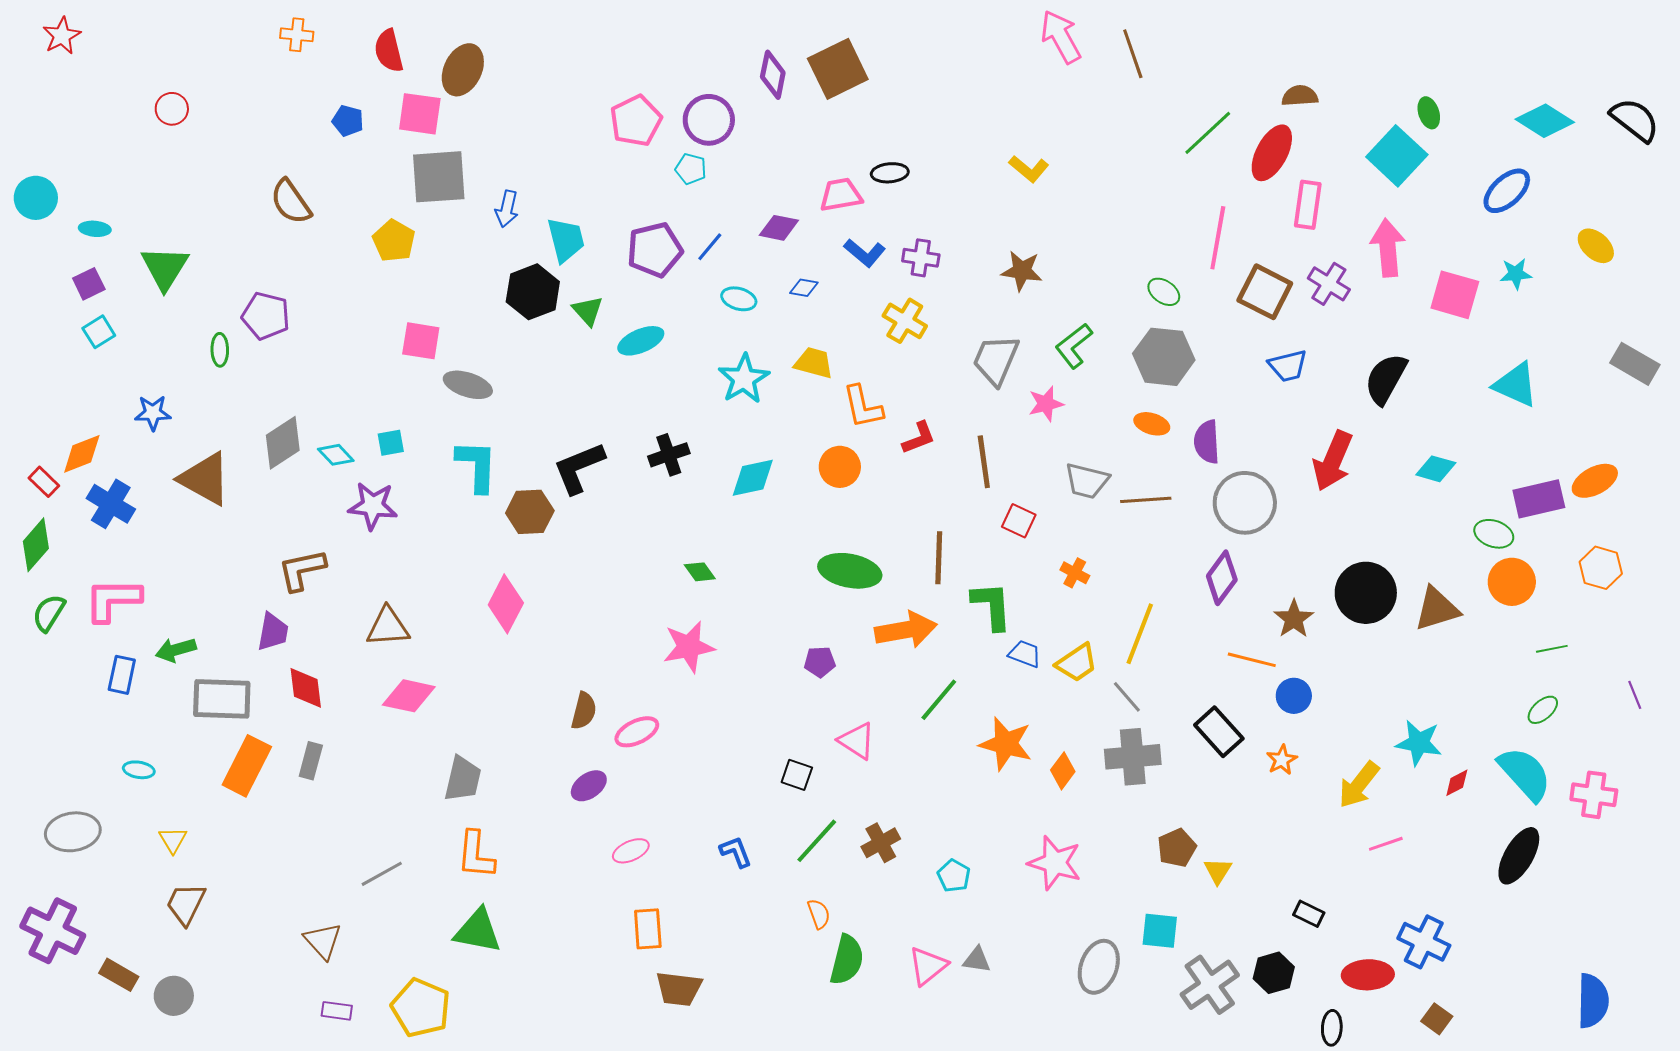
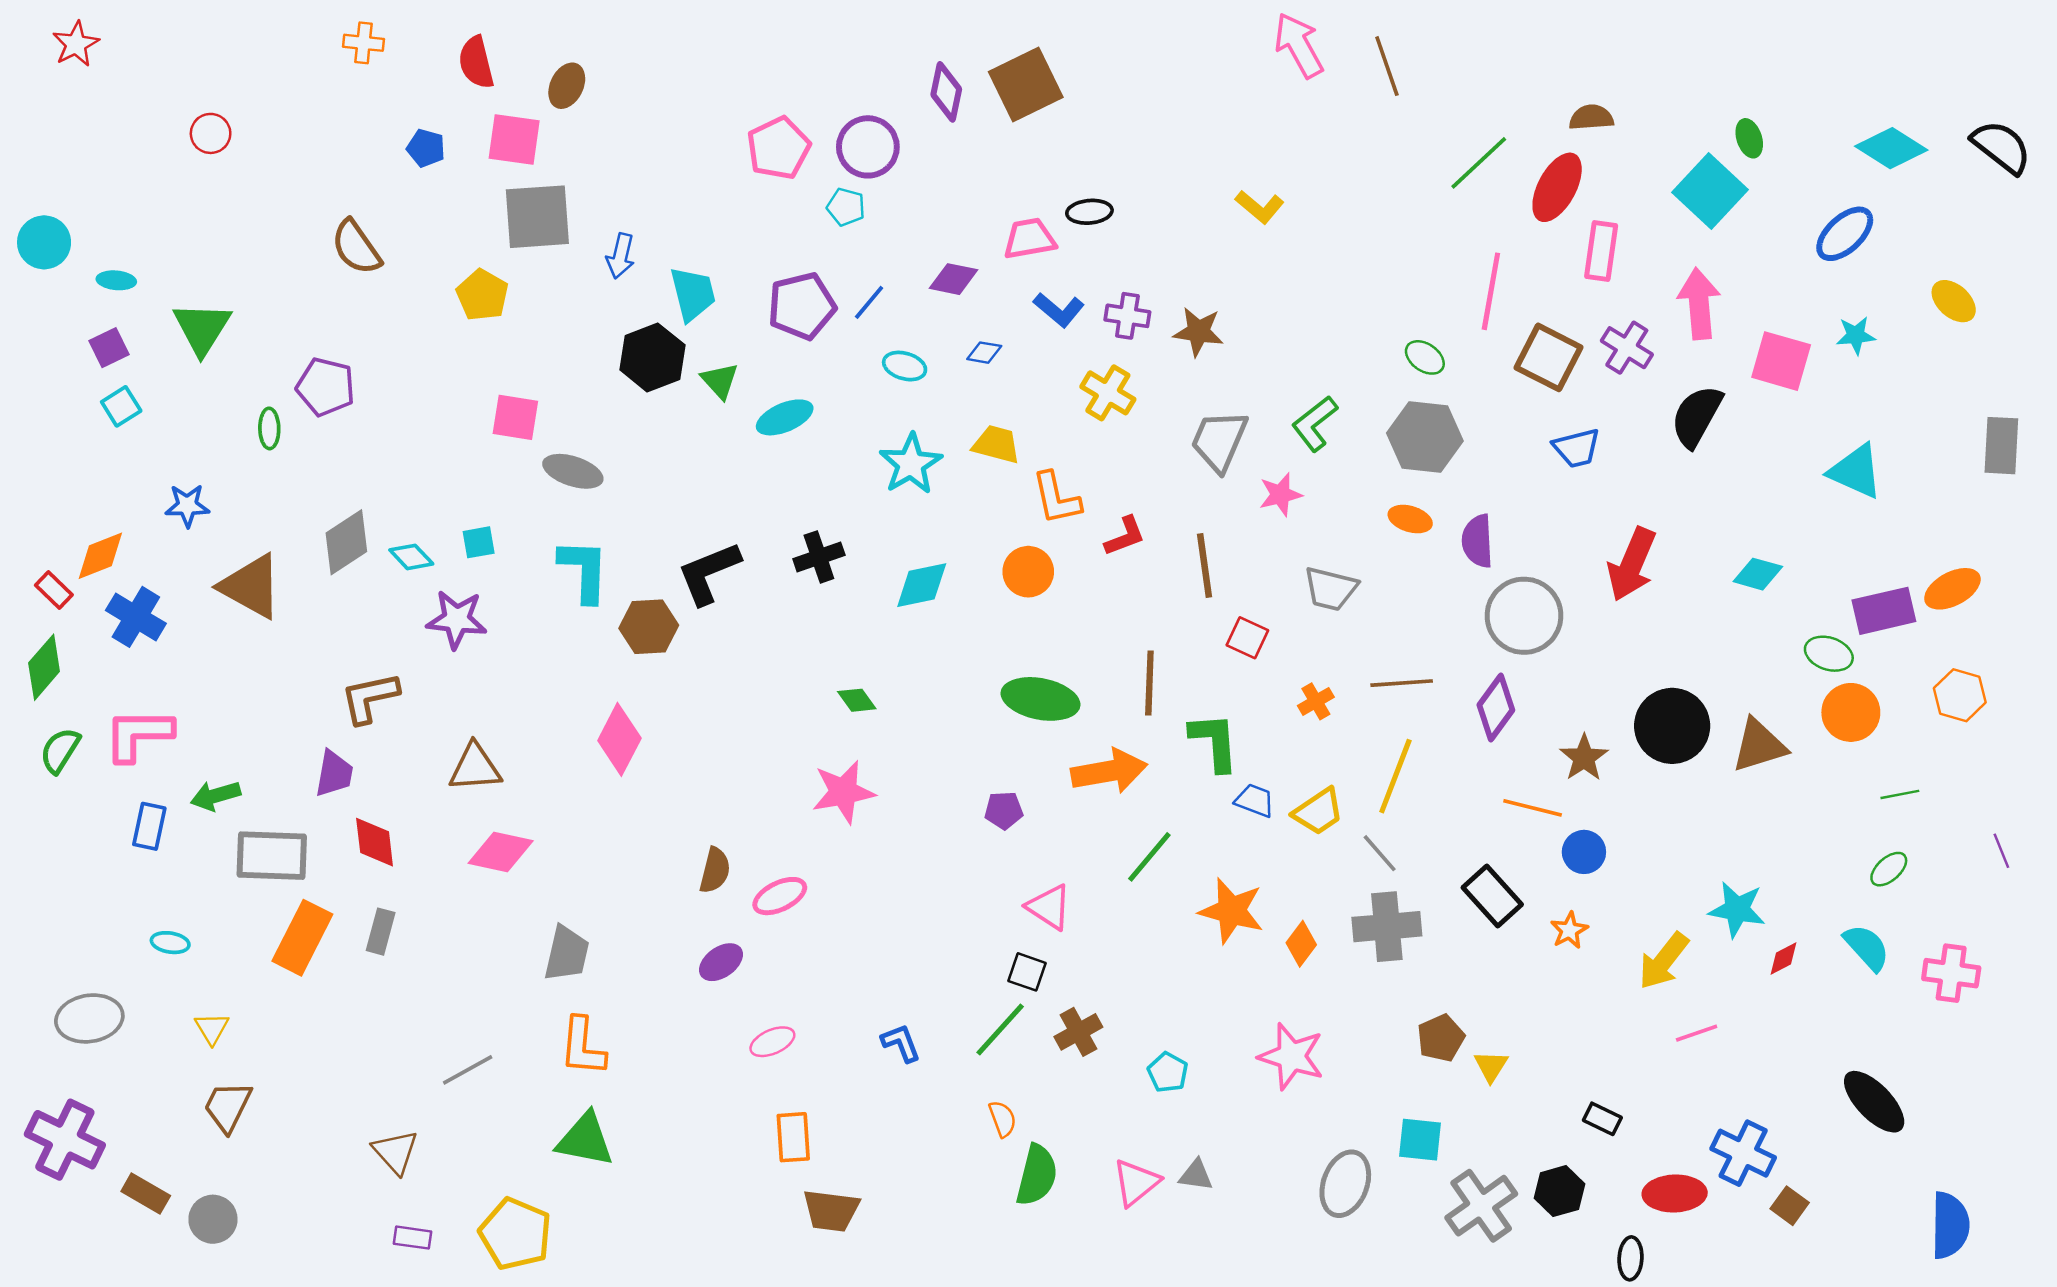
brown ellipse: (463, 70) -> (567, 86), size x0.7
brown star: (1022, 271) -> (1198, 332), moved
gray rectangle: (1635, 364) -> (2001, 446), turned 63
black semicircle: (1386, 379) -> (1697, 416), moved
brown line: (1146, 500) -> (1402, 683), moved
orange cross: (1075, 573) -> (1316, 701), turned 32
cyan semicircle: (1525, 774) -> (1867, 947), size x0.7
black square: (797, 775) -> (1027, 972), moved
black ellipse: (1519, 856) -> (1874, 1102), moved, turned -74
brown square: (1437, 1019) -> (1790, 1206), moved

